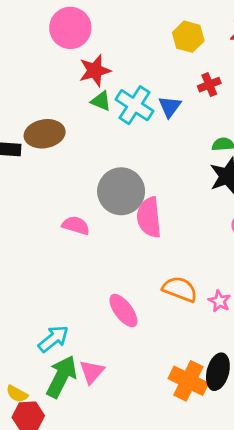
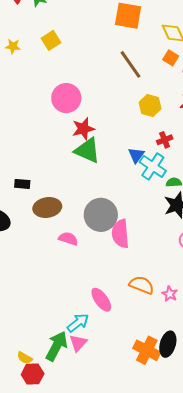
green triangle: (101, 101) -> (87, 150), size x1.8
cyan cross: (134, 105) -> (153, 166), moved
brown ellipse: (45, 134) -> (47, 208), moved
cyan arrow: (53, 339) -> (78, 323), moved

